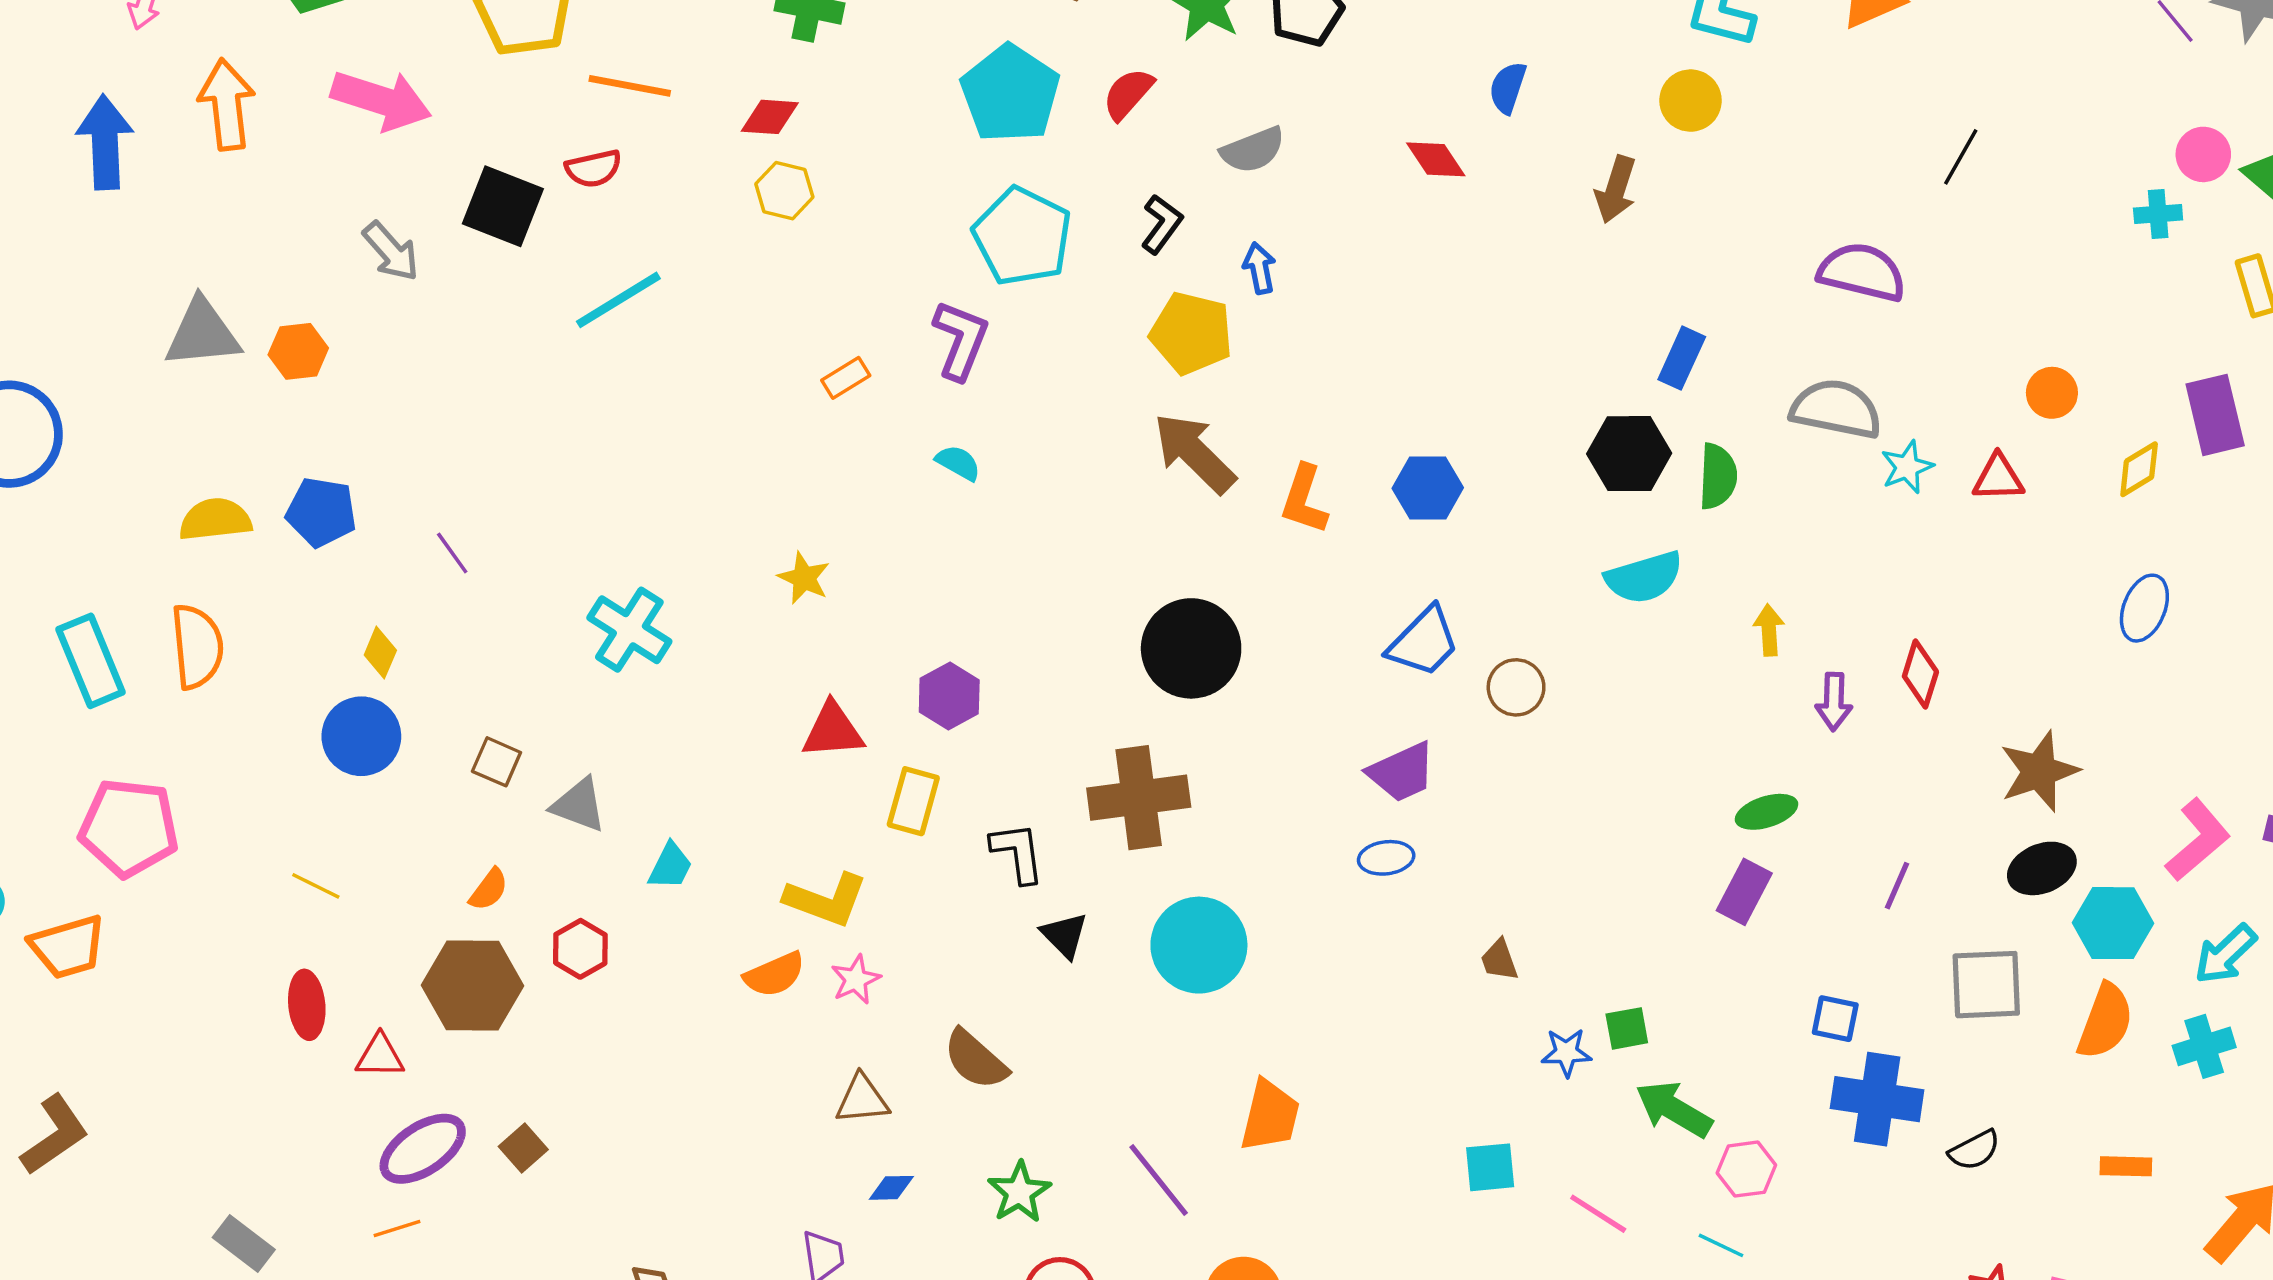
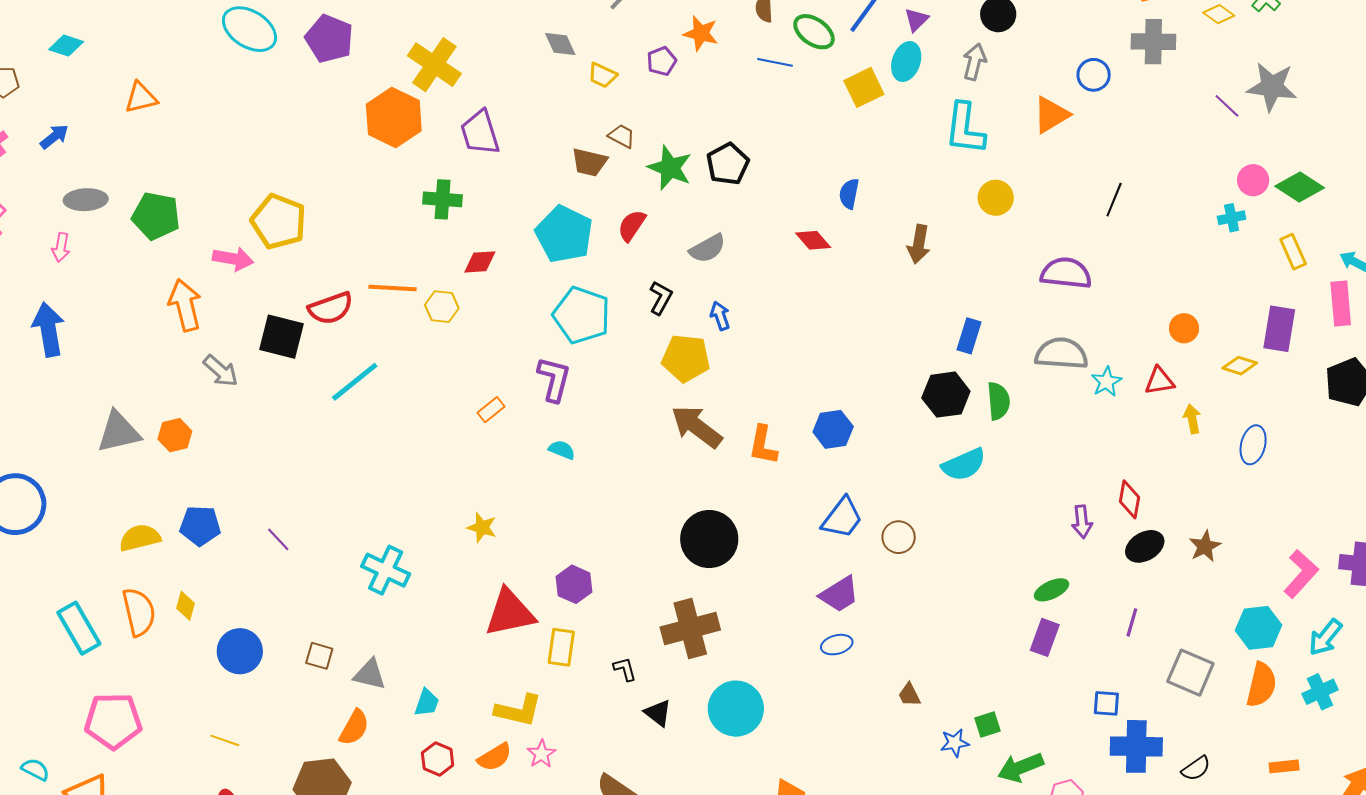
orange line: (630, 86) -> (392, 288), moved
pink arrow: (381, 100) -> (233, 259), moved, size x0.7
yellow circle: (1690, 101) -> (996, 198), moved
orange arrow: (227, 105) -> (185, 305), moved
red diamond: (770, 117) -> (480, 262), moved
red semicircle: (593, 169) -> (331, 308), size x1.4
purple rectangle: (2215, 415) -> (1279, 329), turned 30
yellow diamond: (2139, 469) -> (1240, 366), turned 56
yellow arrow: (1769, 630) -> (1192, 419), moved
yellow diamond: (380, 653) -> (186, 606), moved
red triangle: (833, 730) -> (510, 613), size x1.4
brown star: (2039, 771) -> (1205, 546), size x0.7
black L-shape: (1018, 853) -> (625, 669), size x0.7
black ellipse: (2042, 868) -> (1145, 546), moved
orange semicircle: (489, 890) -> (354, 728), moved, size x1.4
red hexagon: (580, 949) -> (438, 759), moved
gray square: (1986, 985) -> (1190, 673), turned 33
green arrow: (1674, 1109) -> (1020, 767), turned -45

